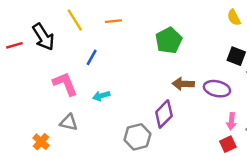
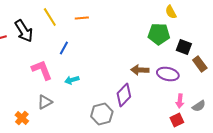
yellow semicircle: (234, 18) -> (171, 12), moved
green pentagon: (169, 40) -> (159, 34), moved, turned 30
gray triangle: (69, 122) -> (45, 102), turned -42

